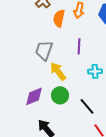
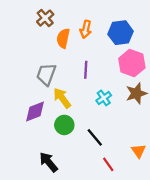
cyan cross: (95, 71) -> (104, 98), turned -32
purple diamond: (34, 96) -> (35, 111), moved

